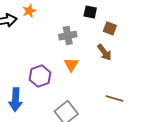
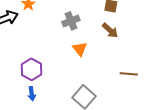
purple hexagon: (40, 76) -> (32, 69), moved
blue arrow: (15, 100) -> (32, 94), size x0.6

